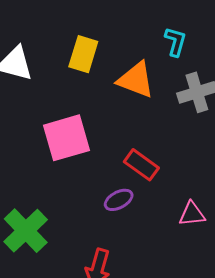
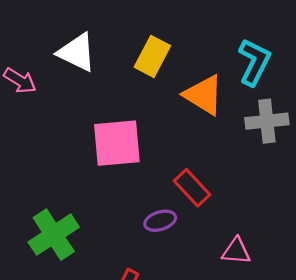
cyan L-shape: (175, 42) -> (254, 62), size x1.4

